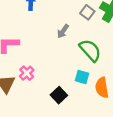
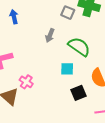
cyan square: (82, 77) -> (67, 69), moved
black square: (59, 95) -> (79, 93), moved, turned 35

